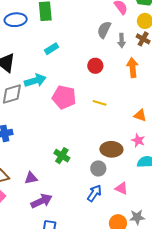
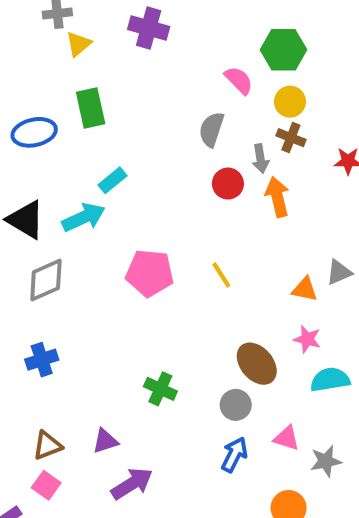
gray arrow: (122, 41) -> (260, 159), moved
red circle: (95, 66) -> (228, 184), moved
cyan arrow: (35, 81) -> (84, 217), moved
yellow line: (100, 103) -> (221, 275), turned 48
brown ellipse: (111, 149) -> (257, 364), turned 55
gray star: (137, 217) -> (326, 461), moved

